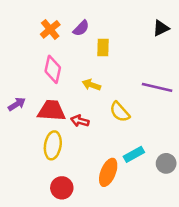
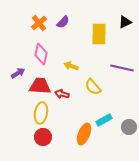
yellow rectangle: (103, 47) -> (99, 34), moved, size x1.5
purple arrow: (17, 104) -> (18, 73), moved
red circle: (62, 188) -> (43, 137), moved

